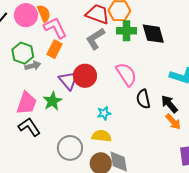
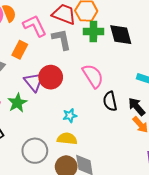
pink L-shape: (55, 28) -> (35, 26), moved
gray L-shape: (95, 39) -> (62, 39), turned 110

